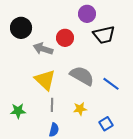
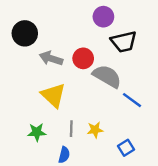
red circle: (65, 38) -> (83, 58), moved
gray semicircle: (82, 76) -> (107, 76), moved
gray line: (52, 105) -> (71, 129), moved
green star: (18, 111) -> (37, 132), moved

